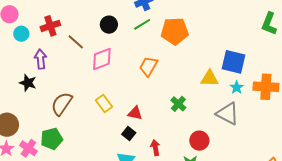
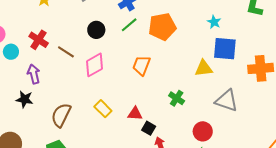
red cross: (50, 26) -> (39, 40), turned -30
cyan star: (237, 87) -> (214, 22), moved
black square: (129, 134) -> (149, 128), moved

